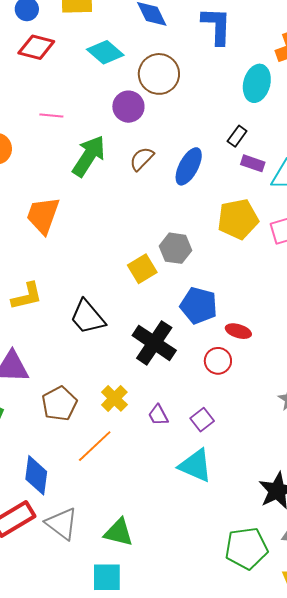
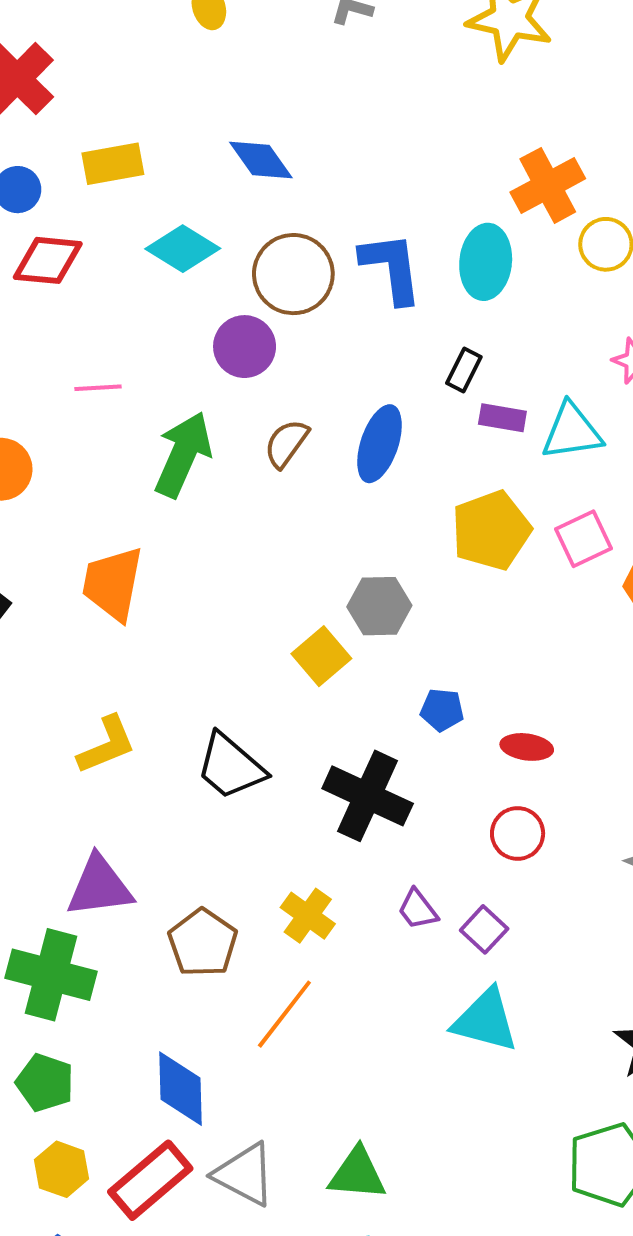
blue L-shape: (217, 26) -> (391, 268), moved
blue pentagon: (199, 306) -> (442, 710), size x0.6
red circle: (218, 361) -> (518, 833), moved
purple trapezoid: (158, 415) -> (418, 909), moved

